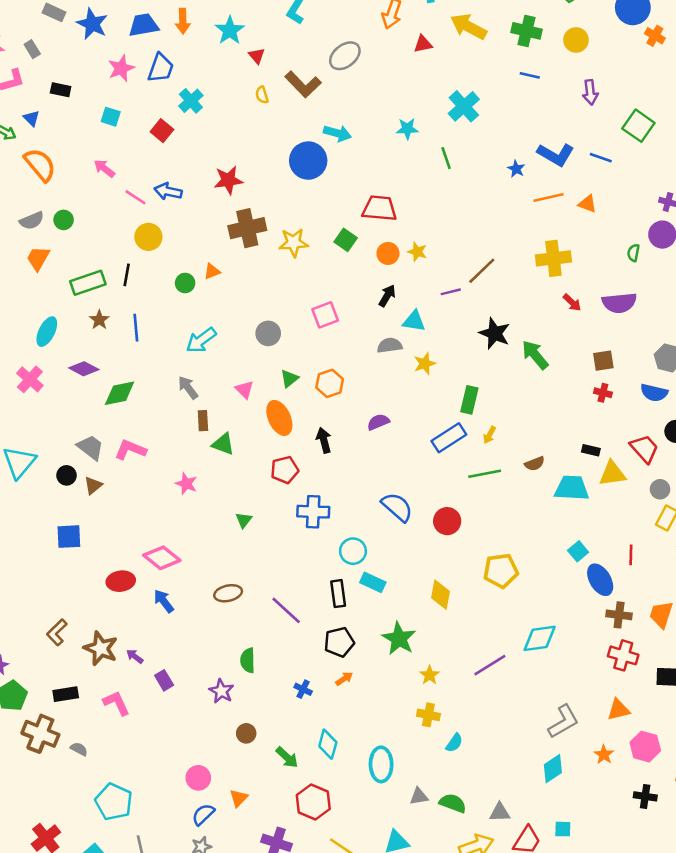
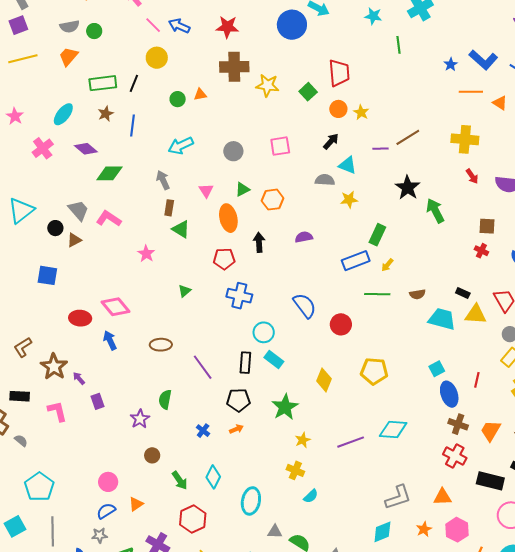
red trapezoid: (380, 208) -> (339, 73), turned 68

